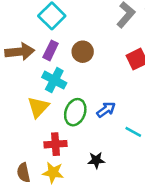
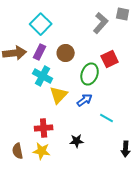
yellow triangle: (38, 107) -> (59, 95), moved
green ellipse: (75, 112) -> (90, 74), moved

